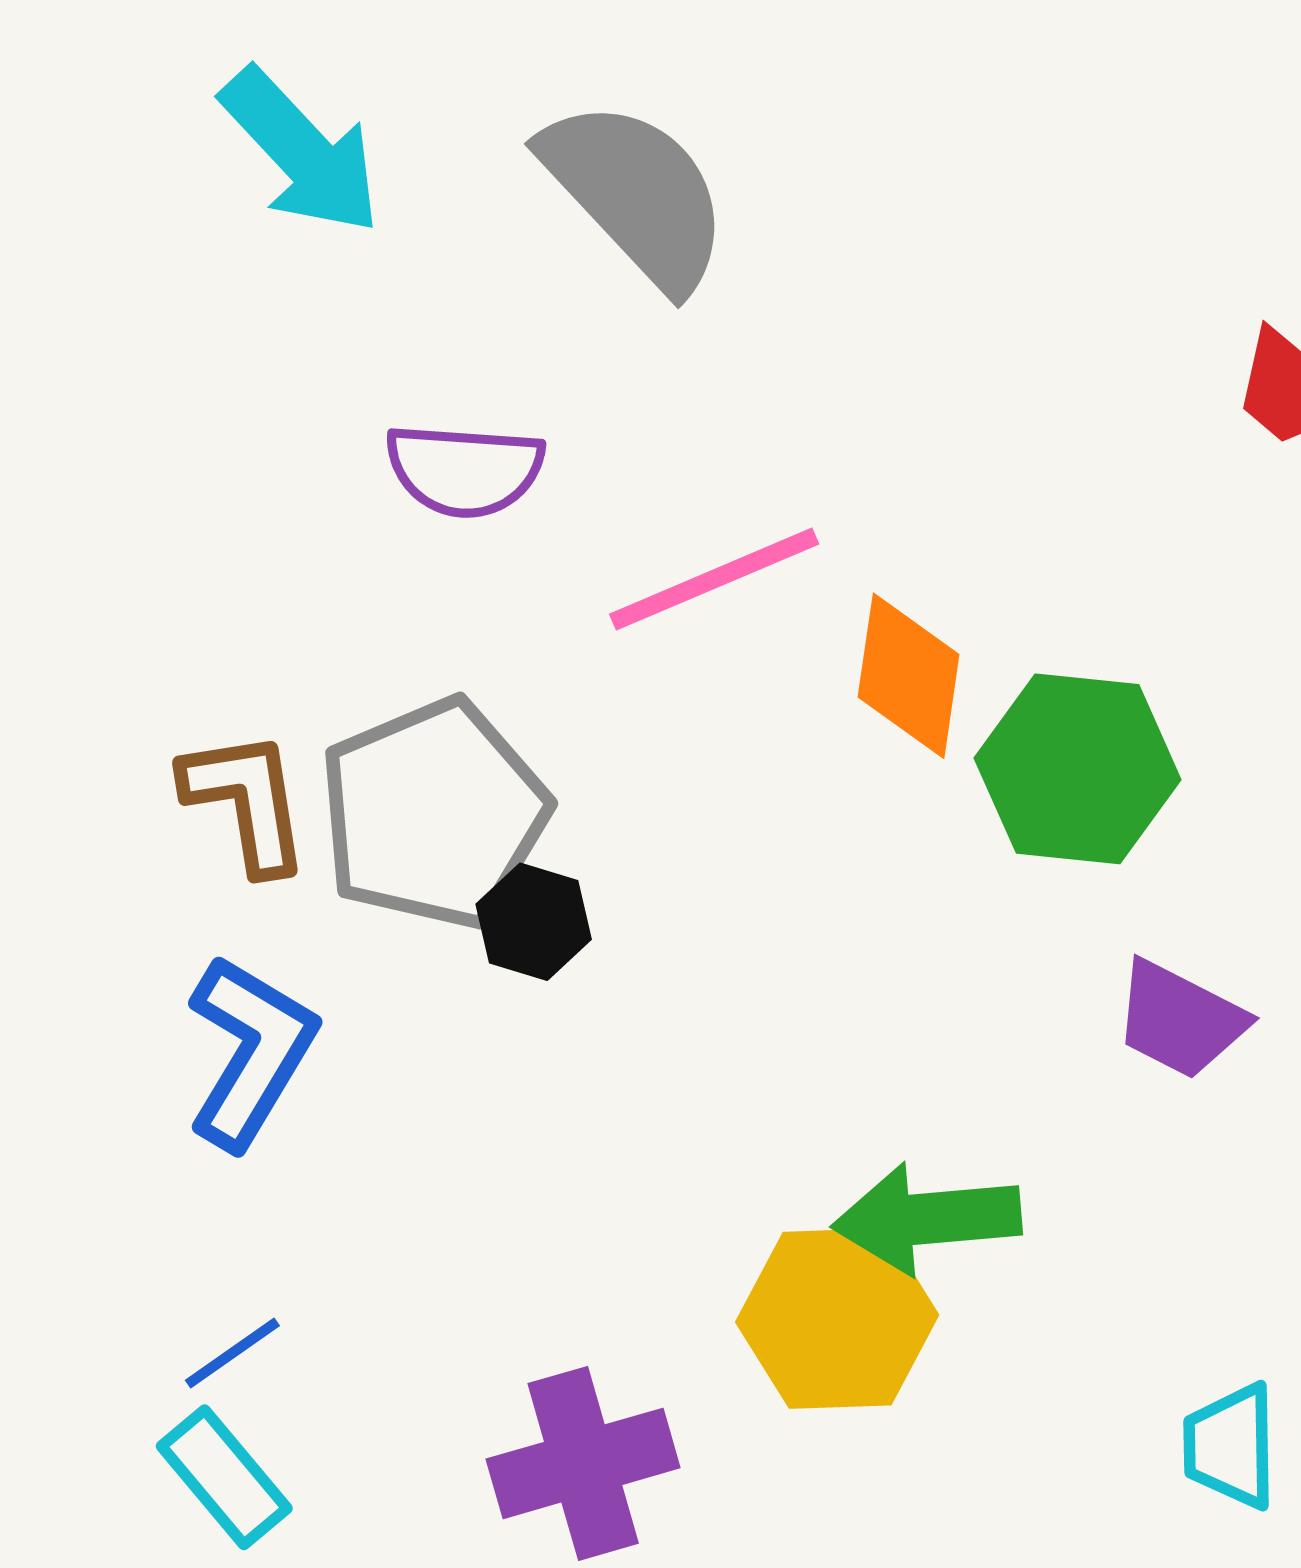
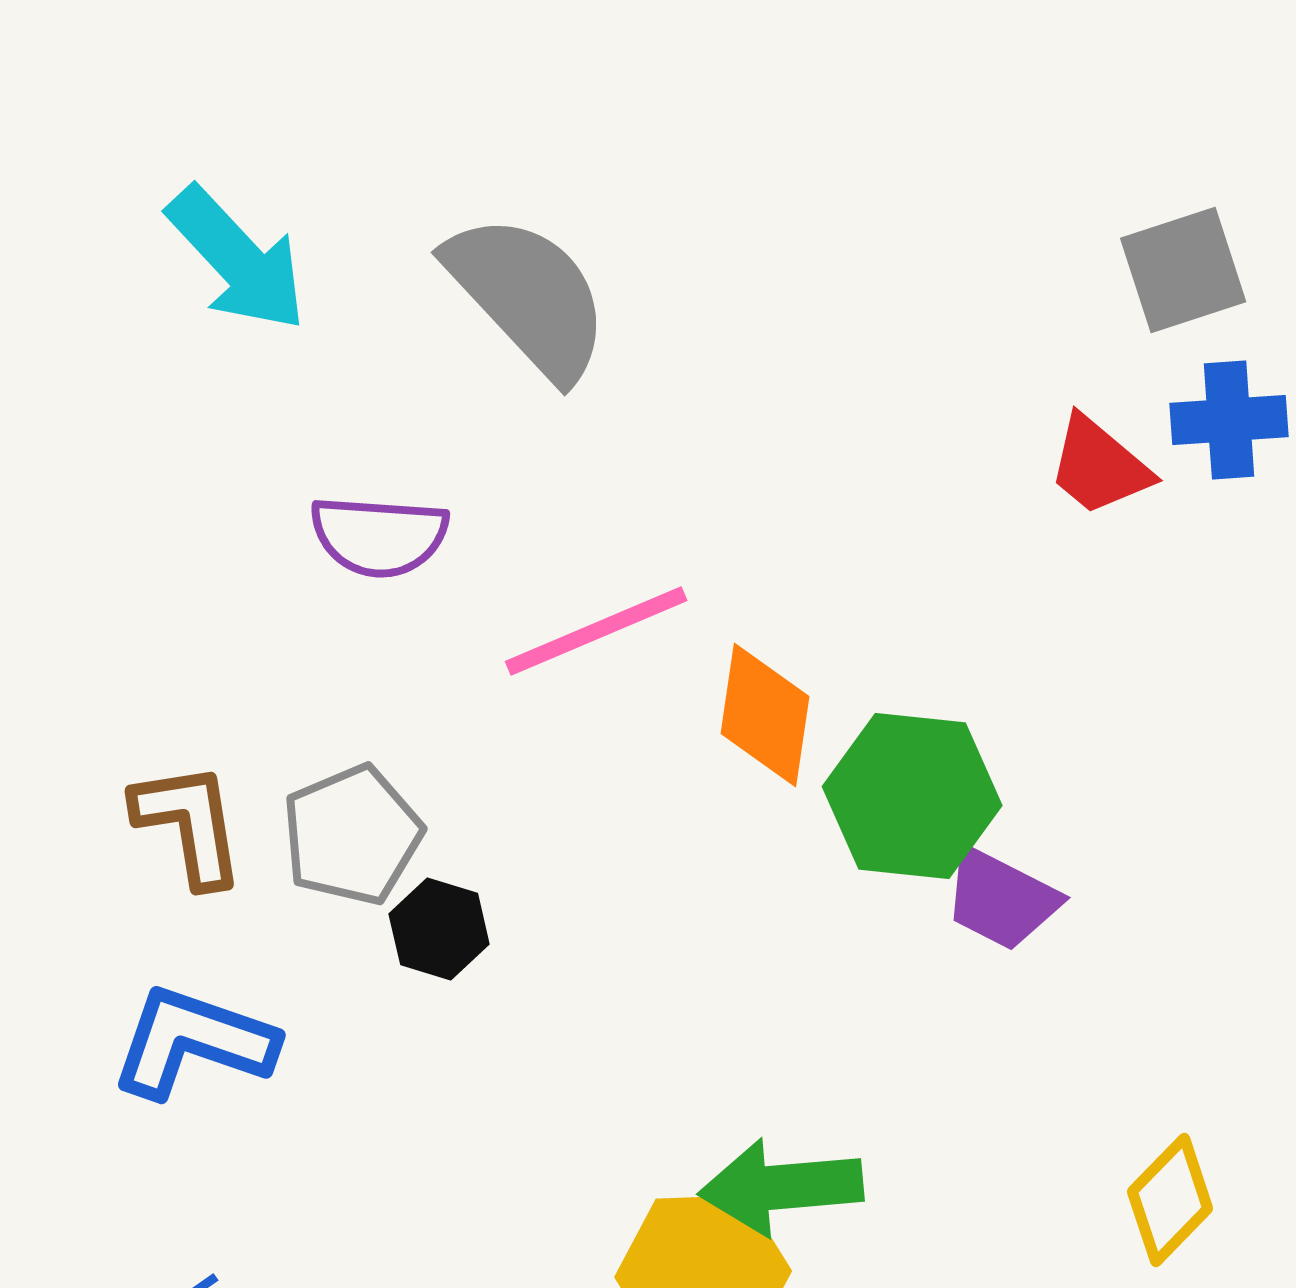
gray pentagon: (434, 814) -> (352, 835), size x0.7
purple trapezoid: (1180, 1020) -> (1001, 899), moved
blue L-shape: (251, 1052) -> (193, 1042), turned -102

